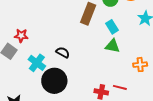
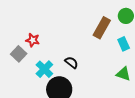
green triangle: (112, 46) -> (123, 74), moved

